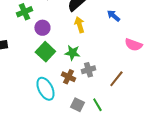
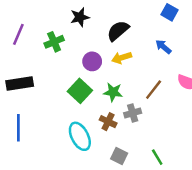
yellow arrow: (79, 25) -> (122, 58), turned -91
purple circle: (42, 28) -> (92, 61), moved
brown line: (116, 79) -> (154, 90), moved
green line: (97, 105) -> (157, 157), moved

